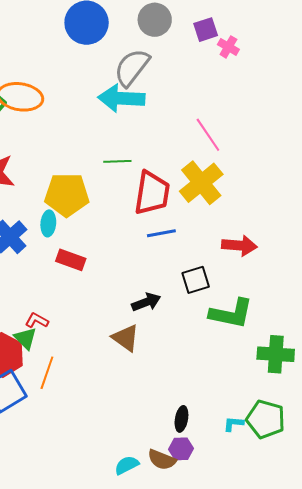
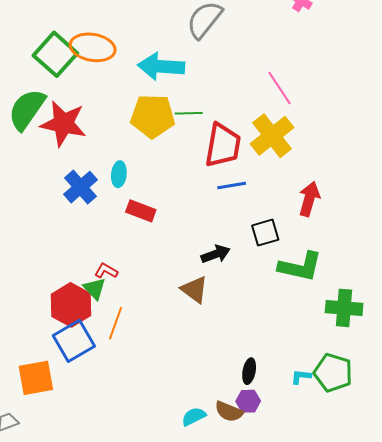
cyan arrow: (121, 98) -> (161, 66), moved
yellow pentagon: (67, 195) -> (153, 116), moved
red arrow: (239, 245) -> (309, 199), turned -80

